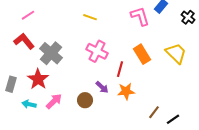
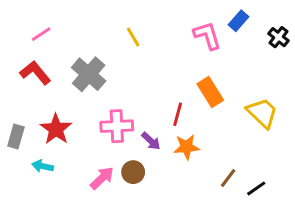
yellow line: (90, 17) -> (133, 37), turned 40
pink cross: (97, 51) -> (117, 126), moved, turned -30
gray cross: (51, 53) -> (89, 74), moved
yellow trapezoid: (176, 53) -> (262, 113), moved
brown circle: (85, 100) -> (133, 172), moved
pink arrow: (54, 101) -> (102, 178), moved

